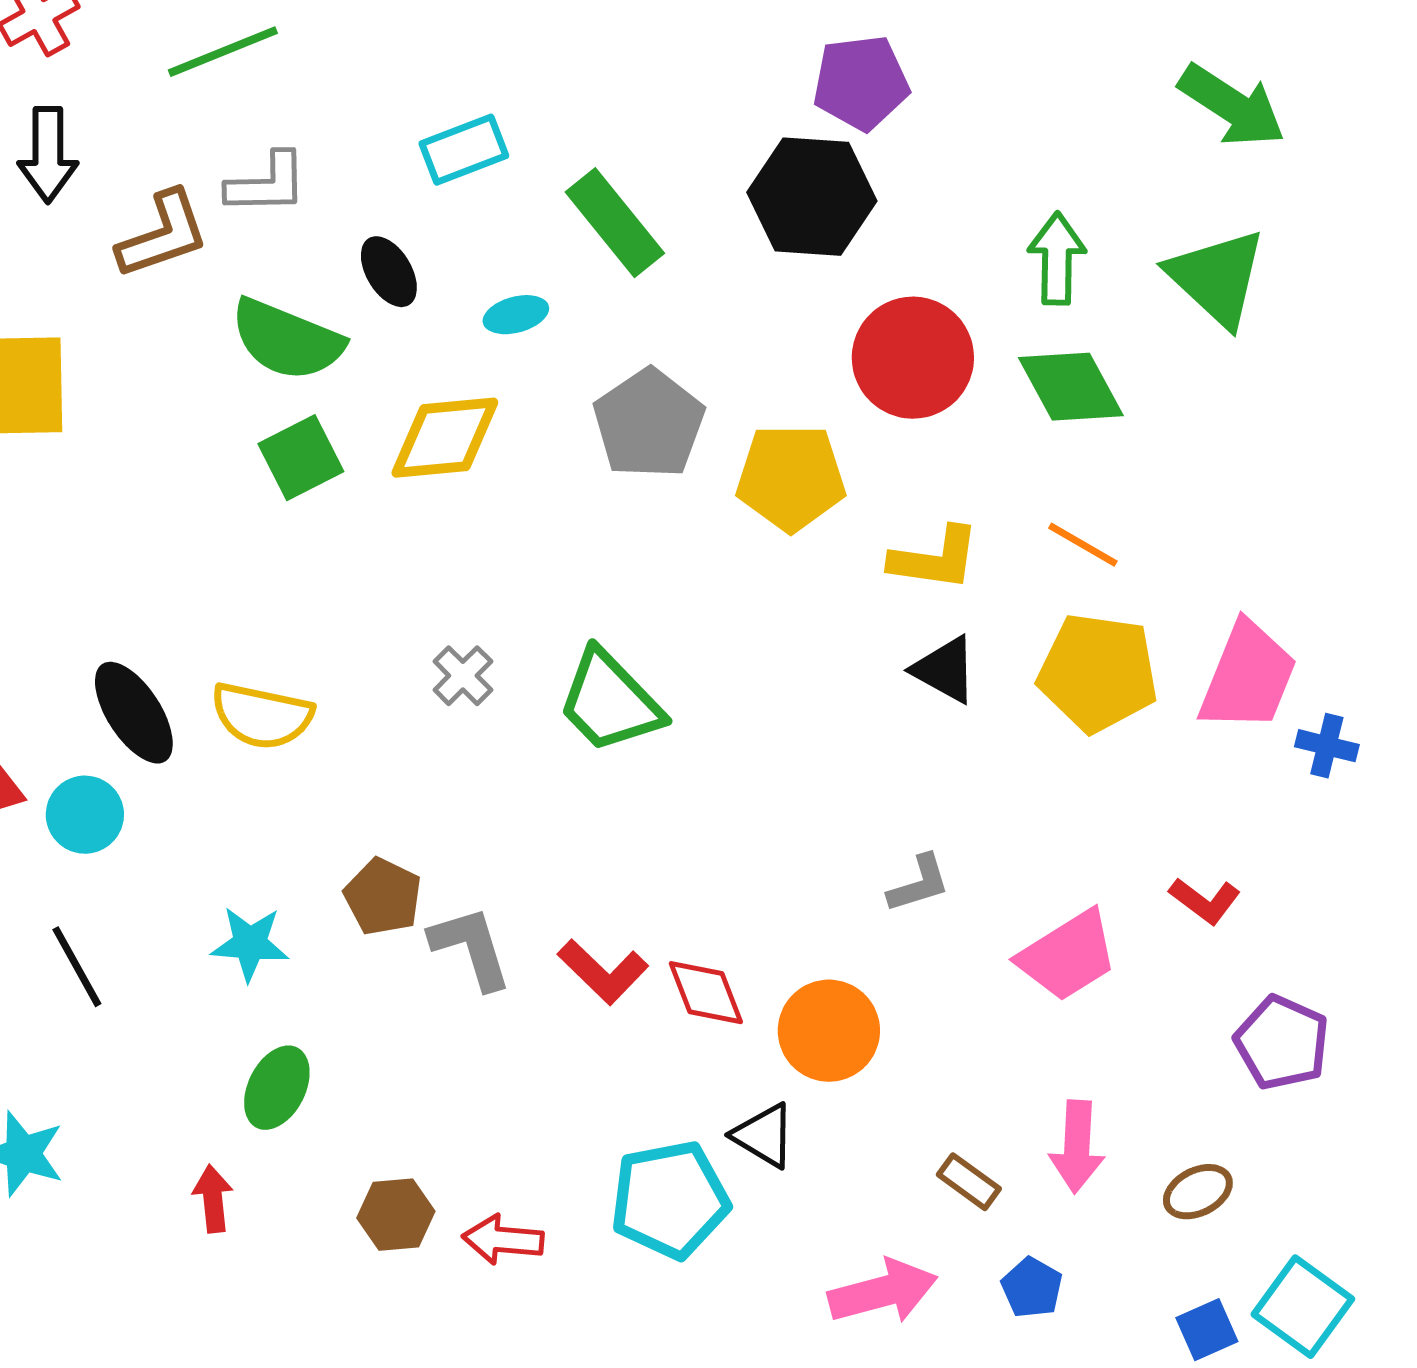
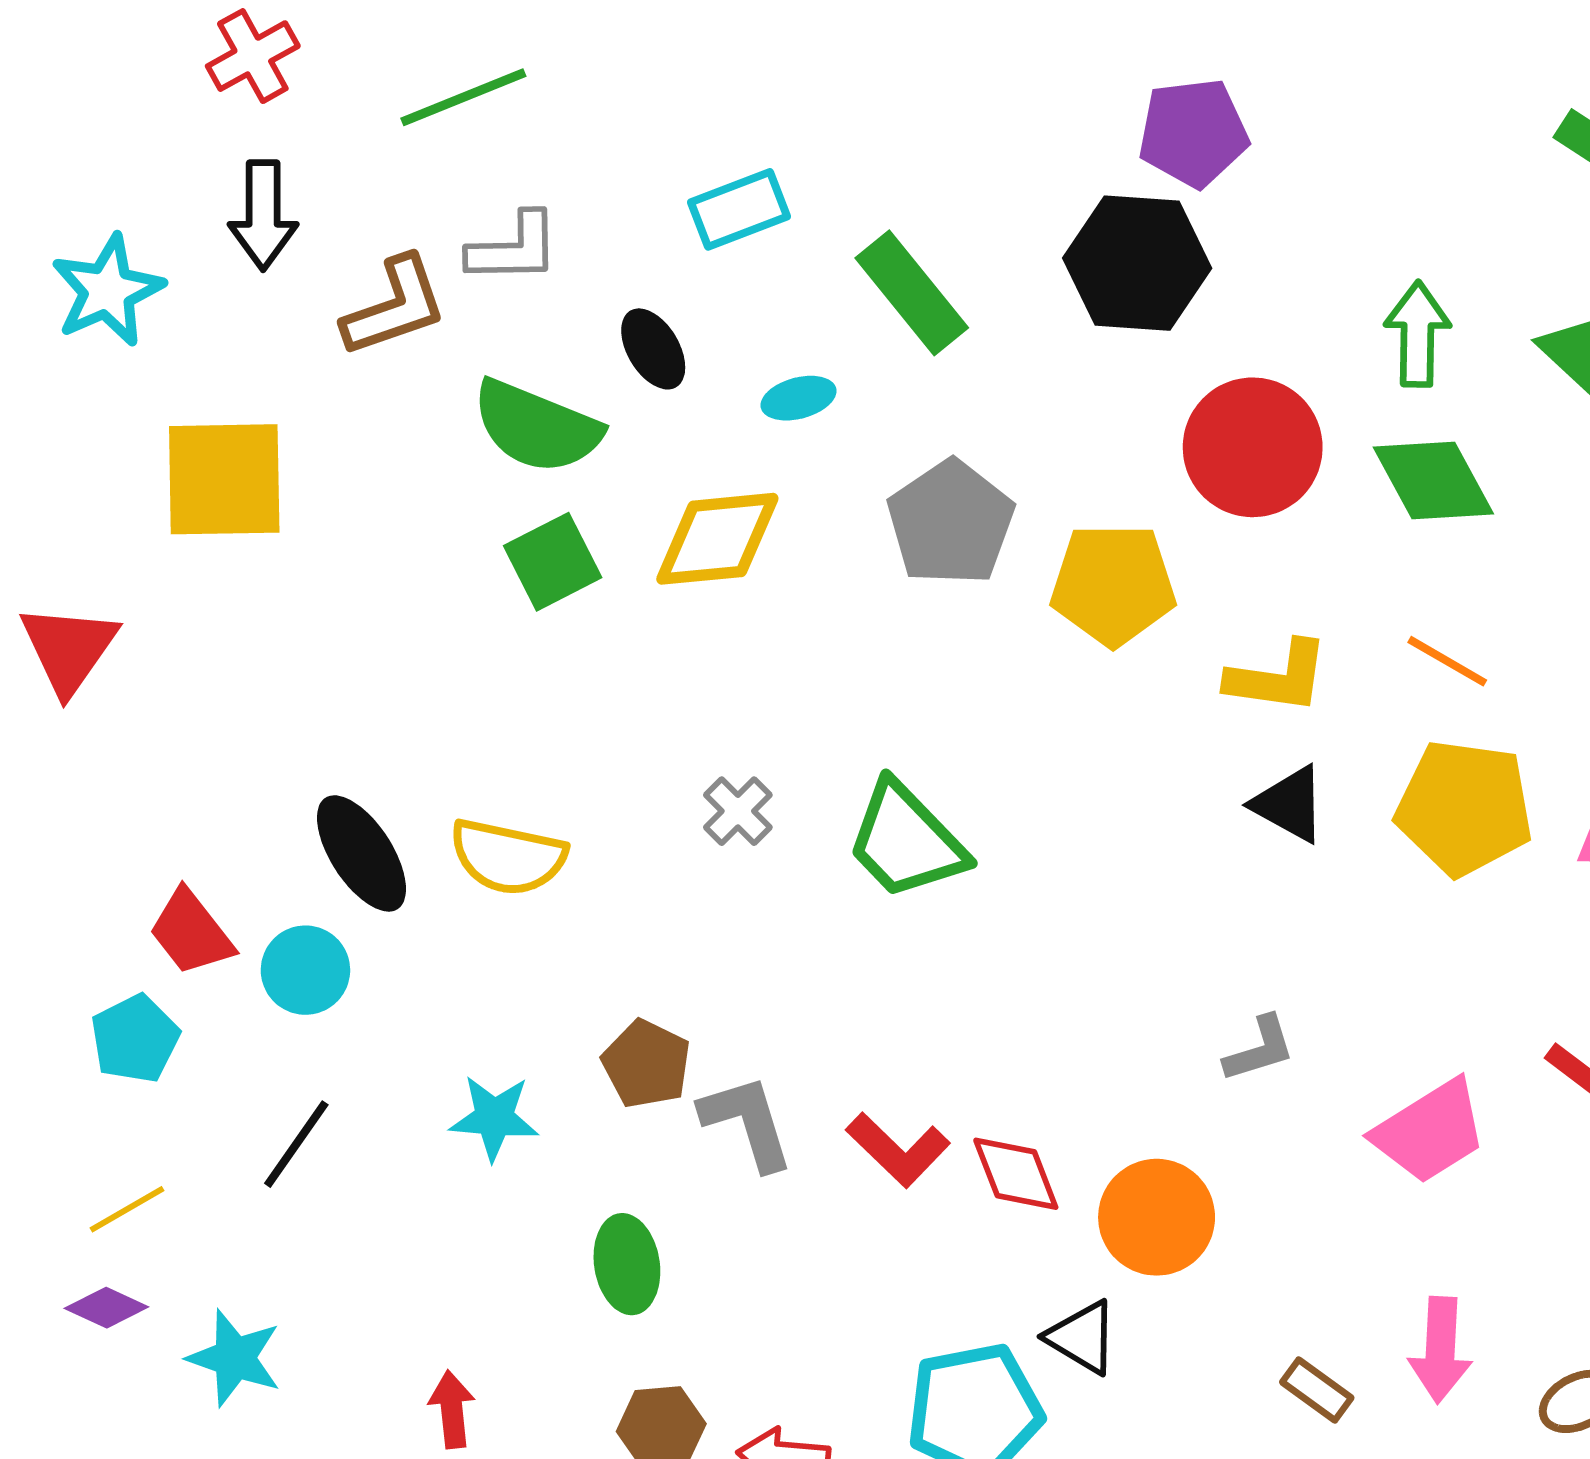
black line: (77, 967) -> (296, 1144), turned 64
green ellipse: (277, 1088) -> (627, 1264), moved, turned -36

